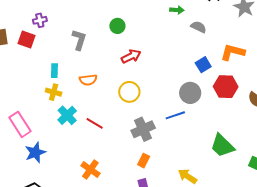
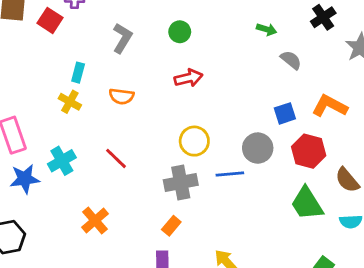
yellow circle: (129, 92) -> (194, 141), moved
cyan cross: (67, 115) -> (62, 161), moved
green trapezoid: (222, 146) -> (307, 203), moved

